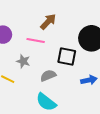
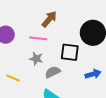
gray star: (23, 61) -> (36, 59), moved

